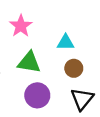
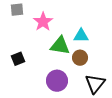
green triangle: (29, 62) -> (60, 46), moved
brown circle: (74, 68) -> (80, 58), moved

